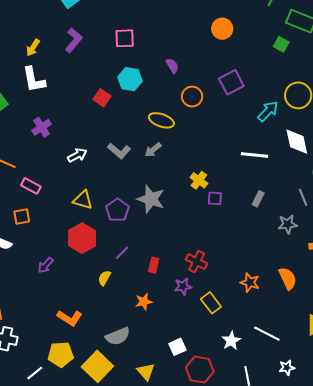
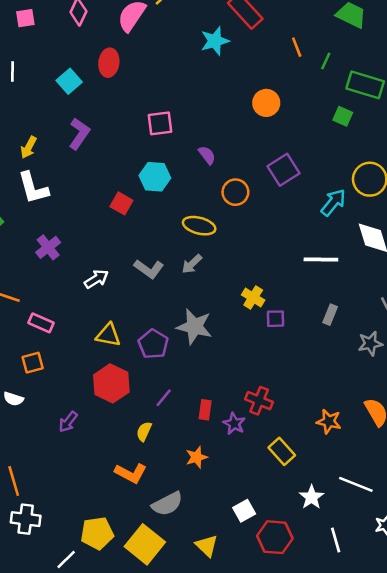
pink square: (125, 38) -> (160, 123), moved
purple star: (183, 286) -> (234, 424), moved, turned -30
orange L-shape: (70, 318) -> (131, 473), moved

